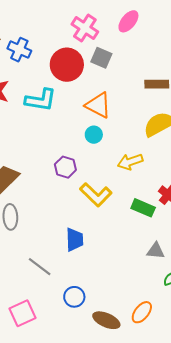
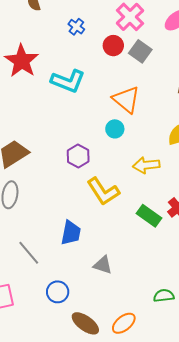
blue cross: (19, 50) -> (76, 27), moved, size x0.7
red circle: (67, 65) -> (113, 46), moved, size x0.6
gray triangle: (156, 251) -> (103, 265), moved

